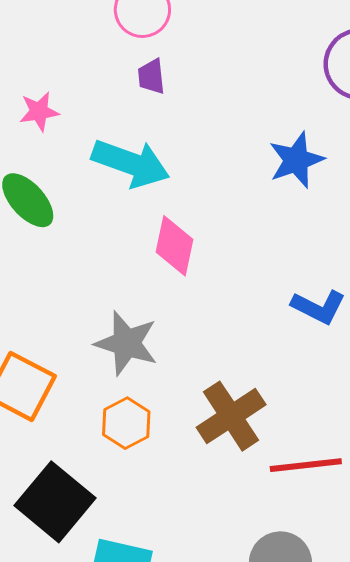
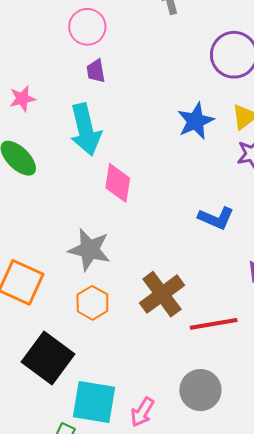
cyan arrow: (131, 163) -> (85, 130), turned 60

